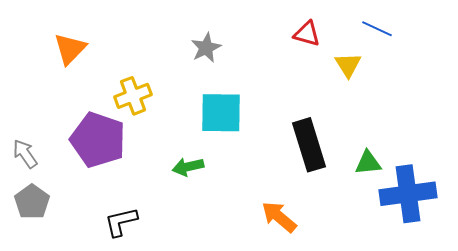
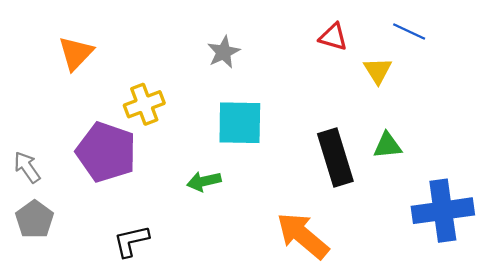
green triangle: (368, 163) -> (387, 146), moved
orange arrow: (279, 217) -> (303, 236), size x1.4

